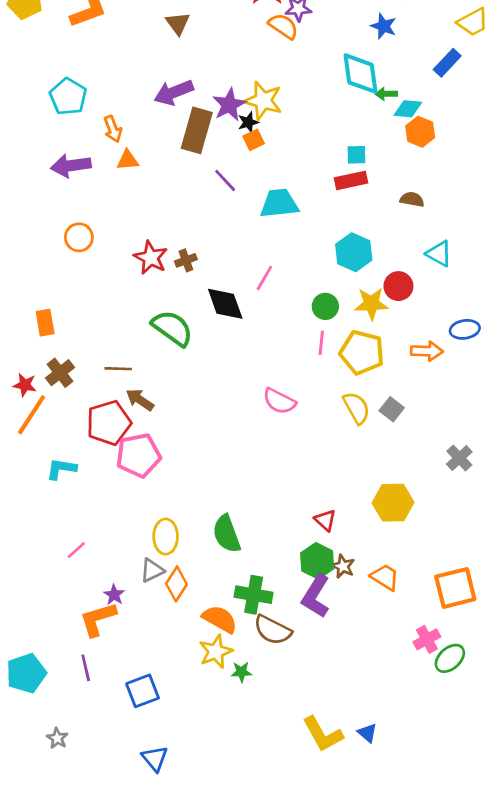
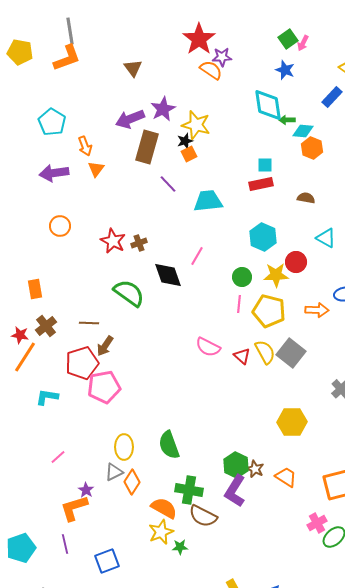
purple star: (229, 105) -> (163, 109), moved
orange triangle: (128, 160) -> (96, 169), turned -48
brown arrow: (140, 400) -> (105, 346), turned -90
gray square: (392, 409) -> (291, 353), size x1.6
red triangle: (325, 520) -> (242, 356), moved

